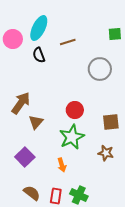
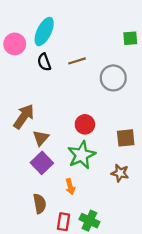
brown line: (68, 42) -> (77, 61), moved
purple square: (25, 157) -> (42, 163), moved
brown semicircle: (32, 193) -> (40, 204), moved, turned 42

